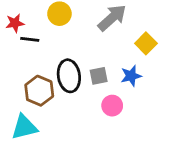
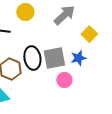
gray square: (99, 76) -> (54, 58), size x1.6

